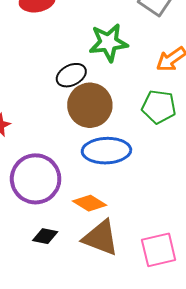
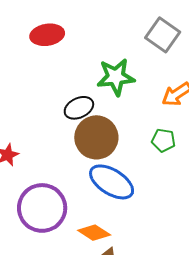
green pentagon: (159, 107) -> (163, 140), size x0.7
blue ellipse: (106, 151) -> (112, 182), turned 33

